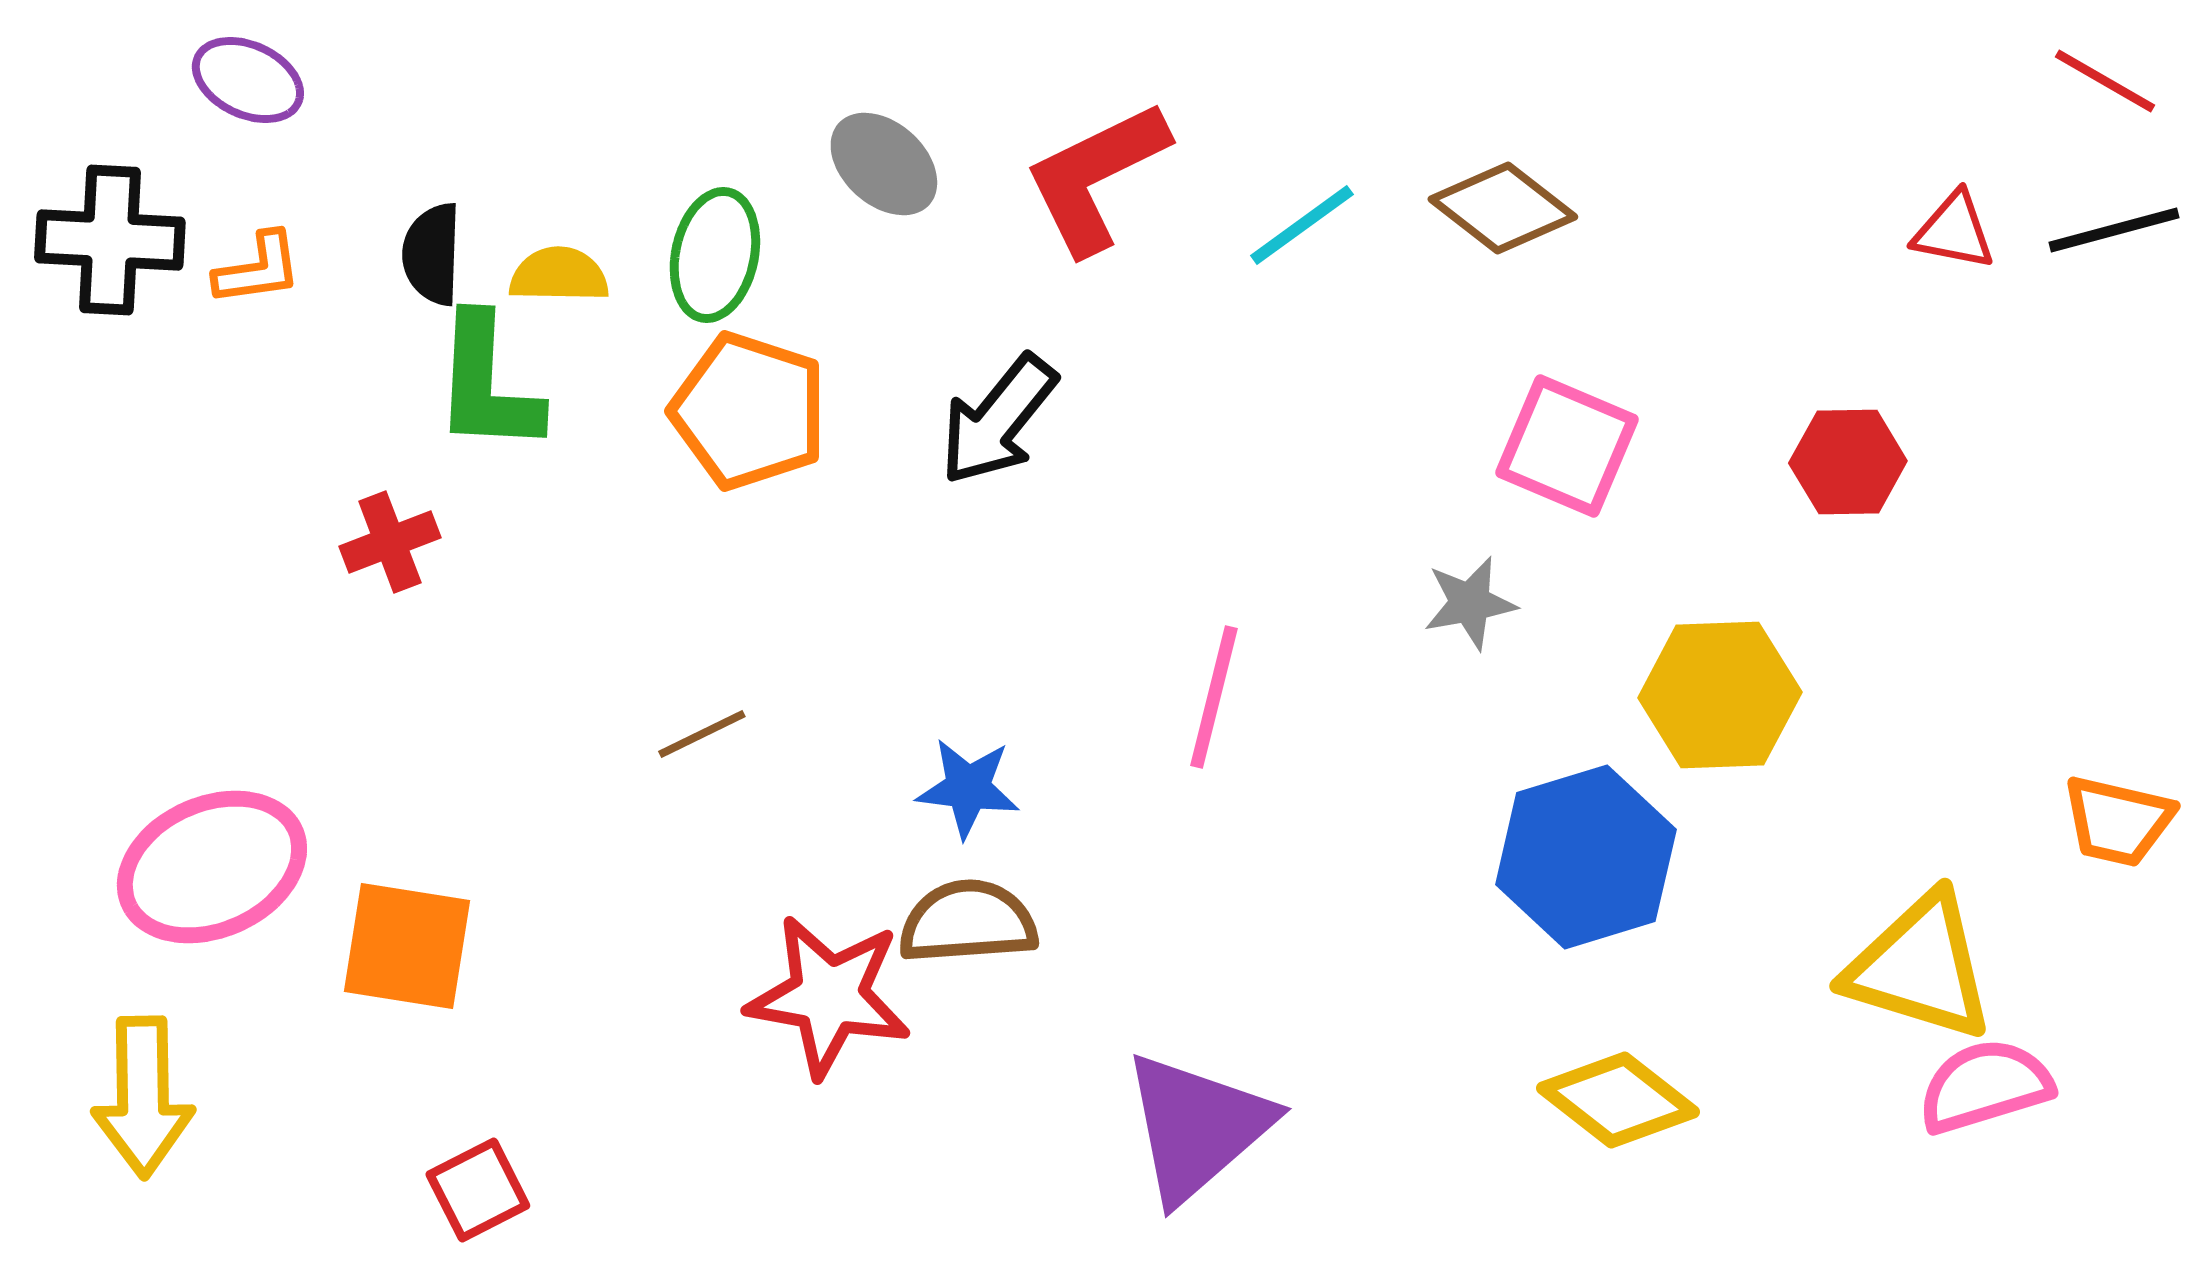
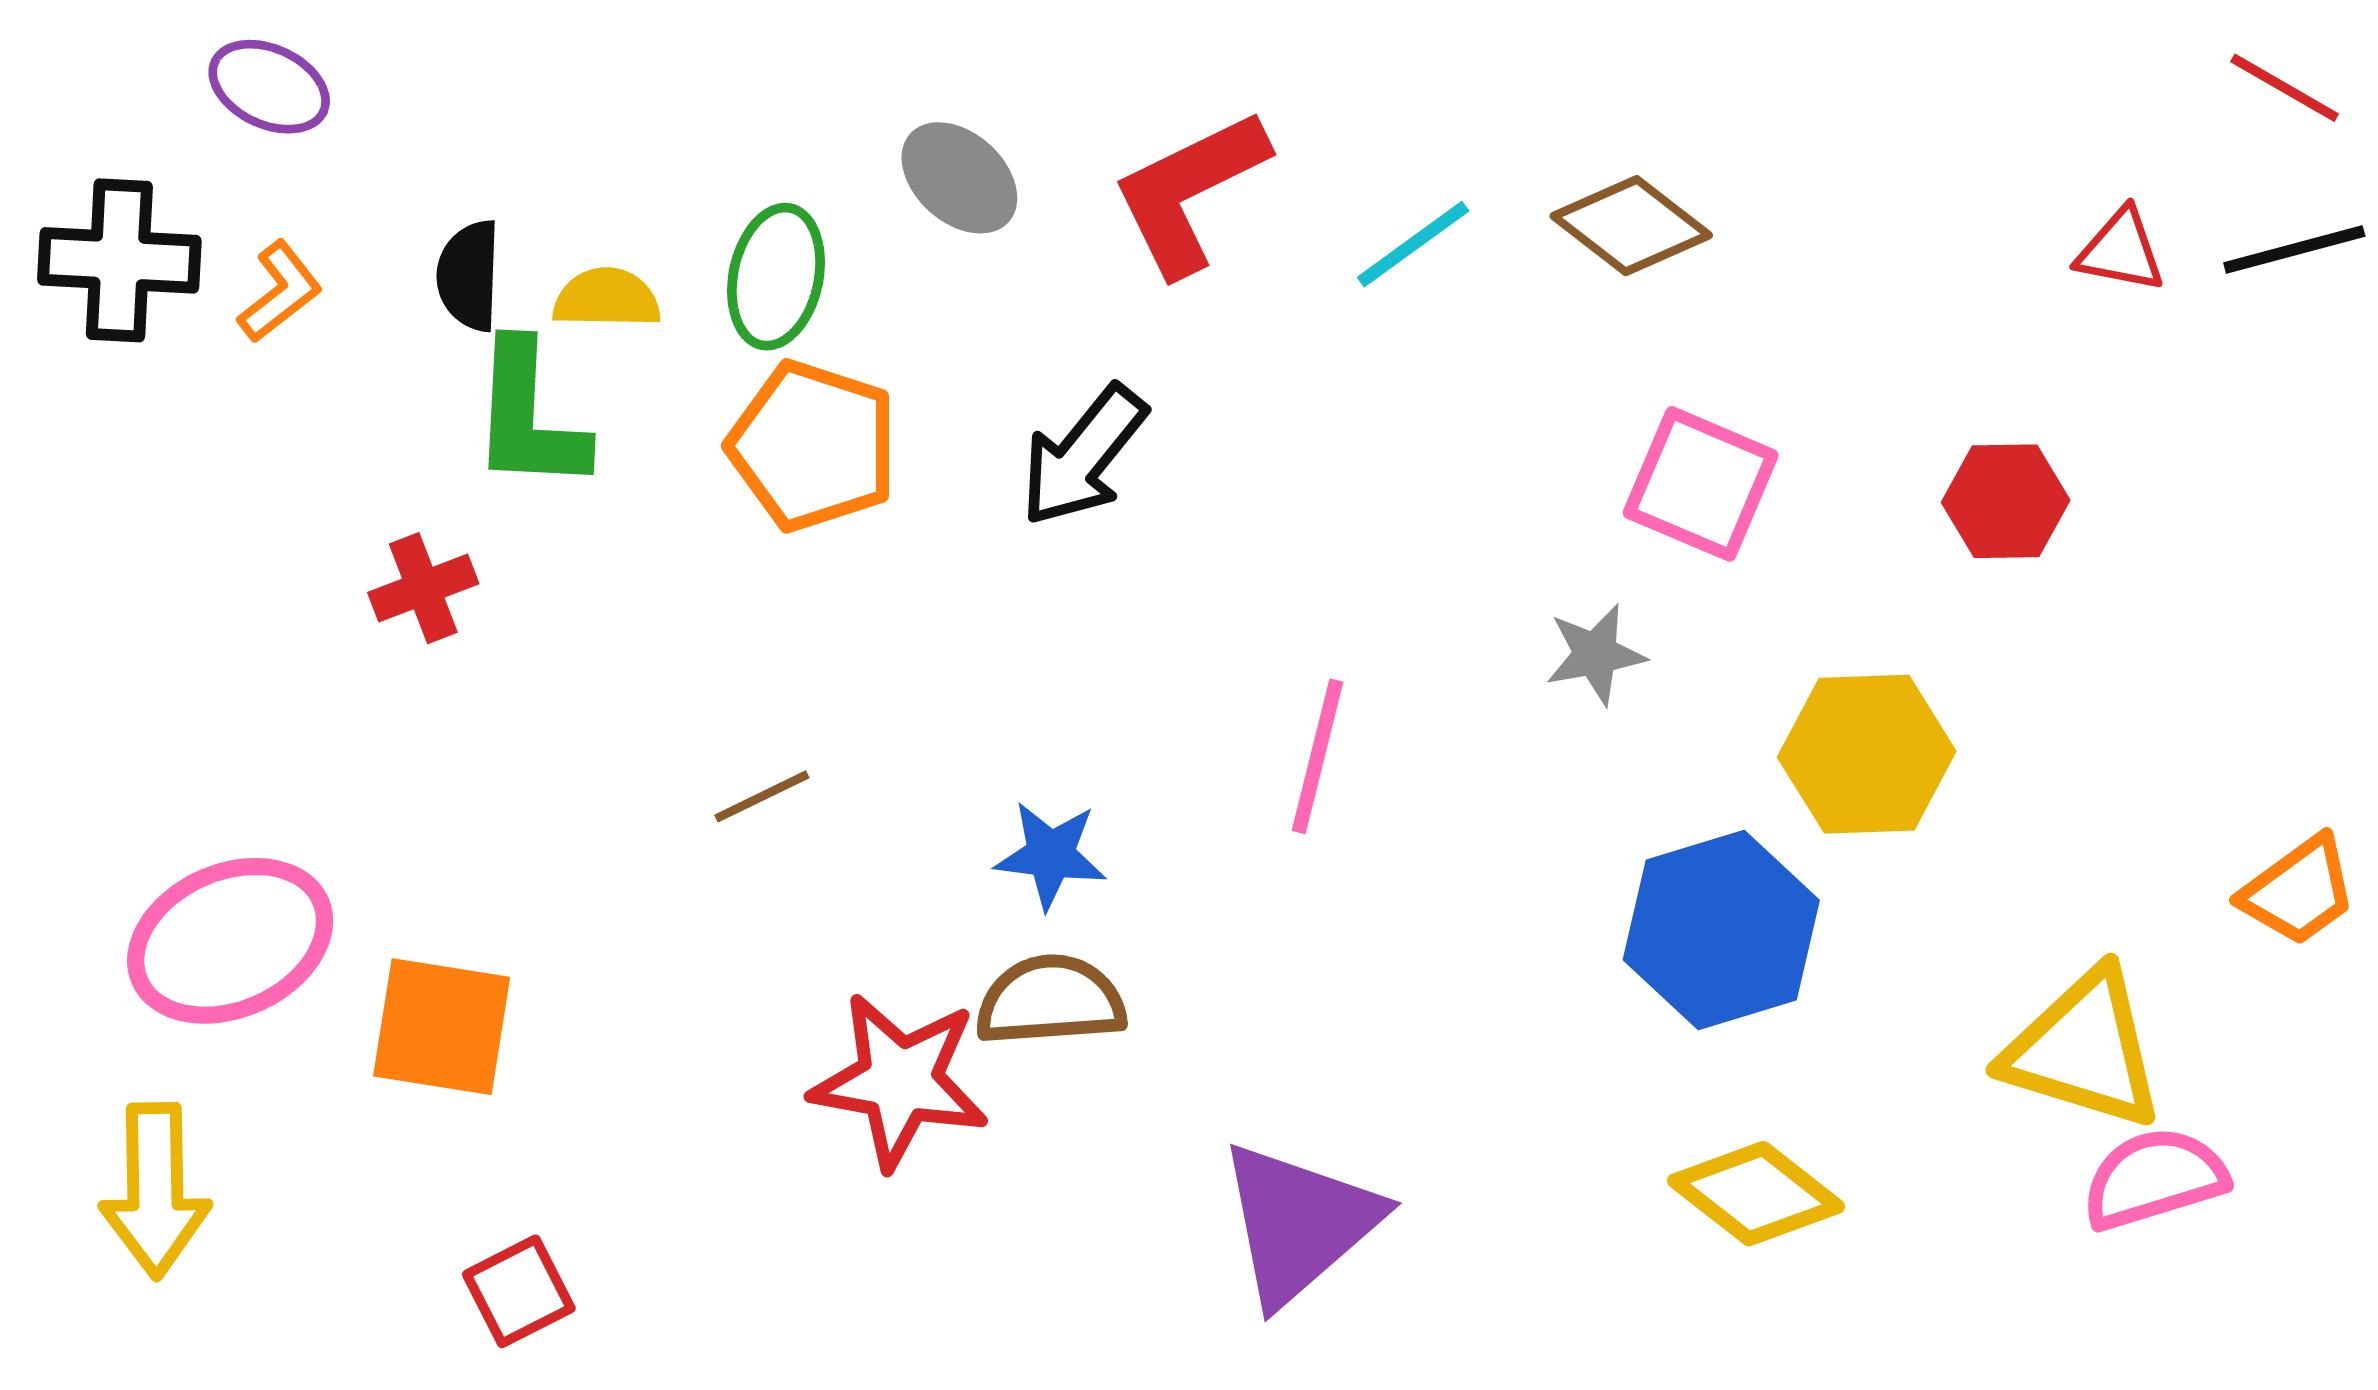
orange L-shape: (258, 269) -> (280, 292), turned -30
orange trapezoid: (2118, 821) -> (2299, 891), turned -49

